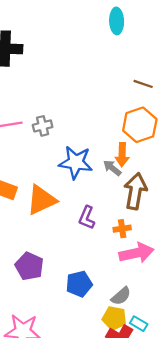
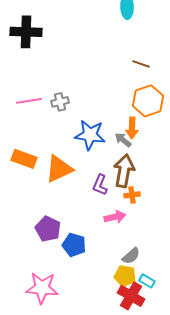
brown line: (143, 84) -> (141, 64), moved
brown arrow: (135, 191) -> (124, 171), moved
pink arrow: (136, 253) -> (115, 217), moved, size x0.7
blue pentagon: (79, 284) -> (74, 245), moved, turned 30

